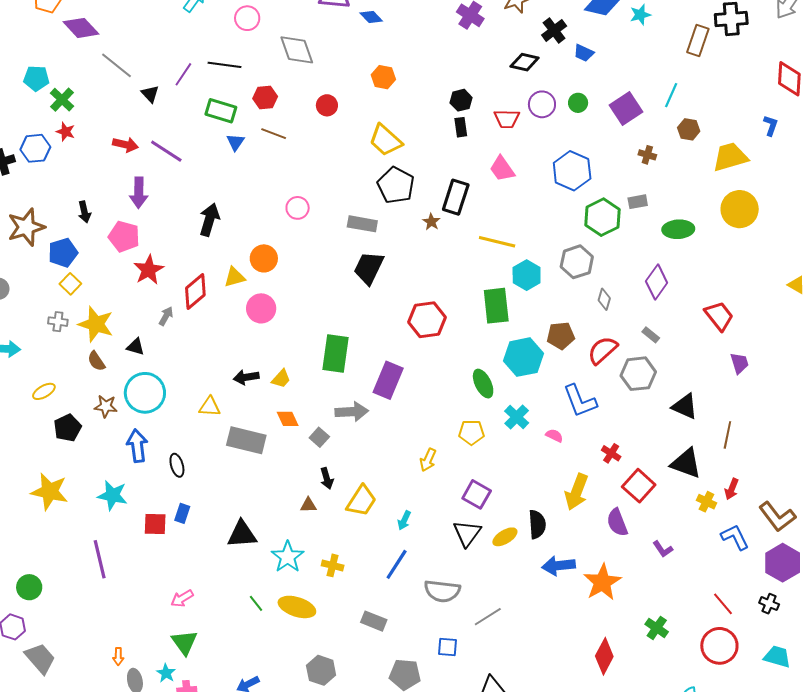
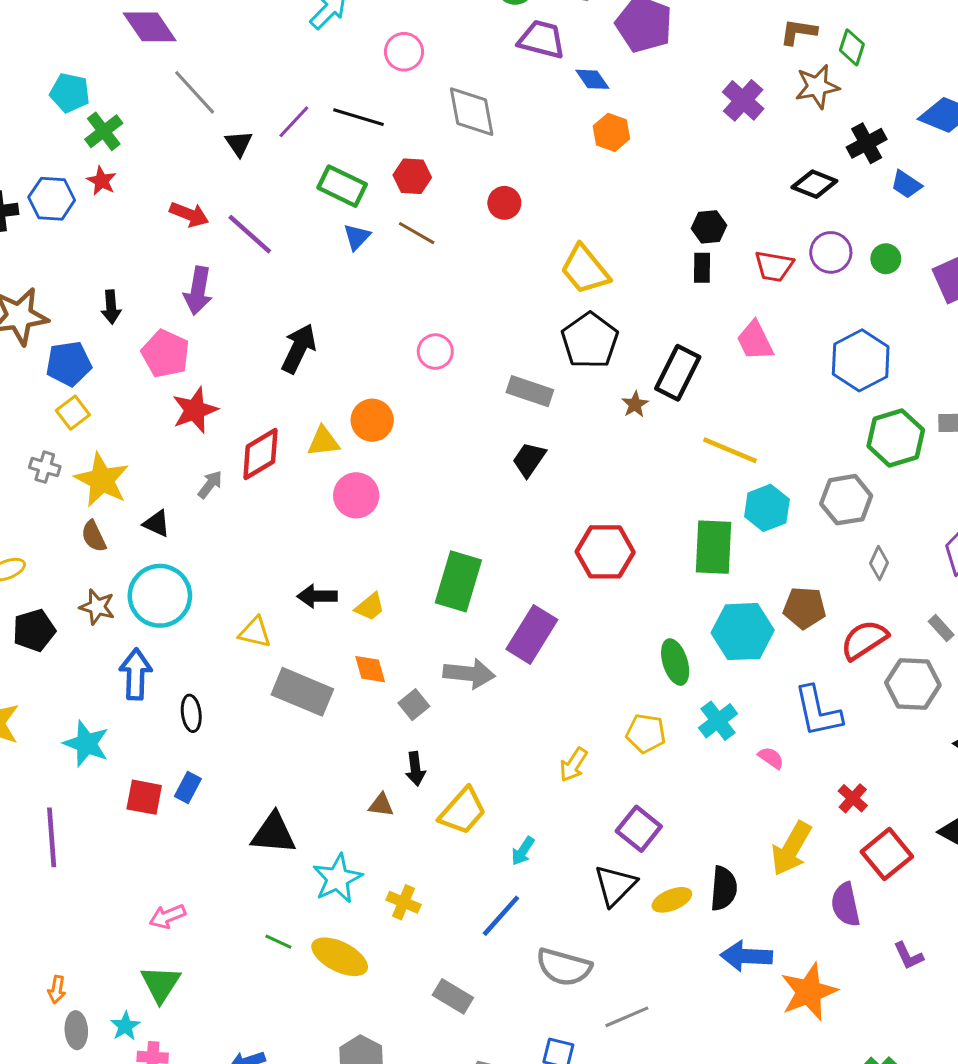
orange hexagon: (383, 77) -> (611, 132), moved
black trapezoid: (369, 268) -> (529, 459), size x0.7
green line: (256, 603) -> (278, 942), turned -36

